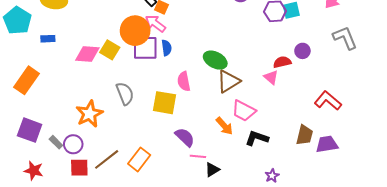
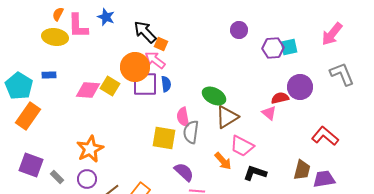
cyan pentagon: (17, 20) -> (19, 86), moved
purple circle: (302, 51) -> (300, 87), size x1.6
gray semicircle: (125, 94) -> (191, 132), moved, turned -150
purple circle: (73, 144) -> (87, 179), moved

